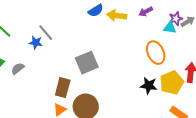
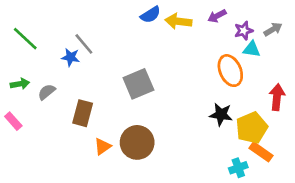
purple star: (176, 19) -> (244, 31), moved
cyan triangle: (170, 28) -> (252, 49), moved
yellow pentagon: (172, 83) -> (252, 128), moved
brown rectangle: (63, 88) -> (83, 113), moved

